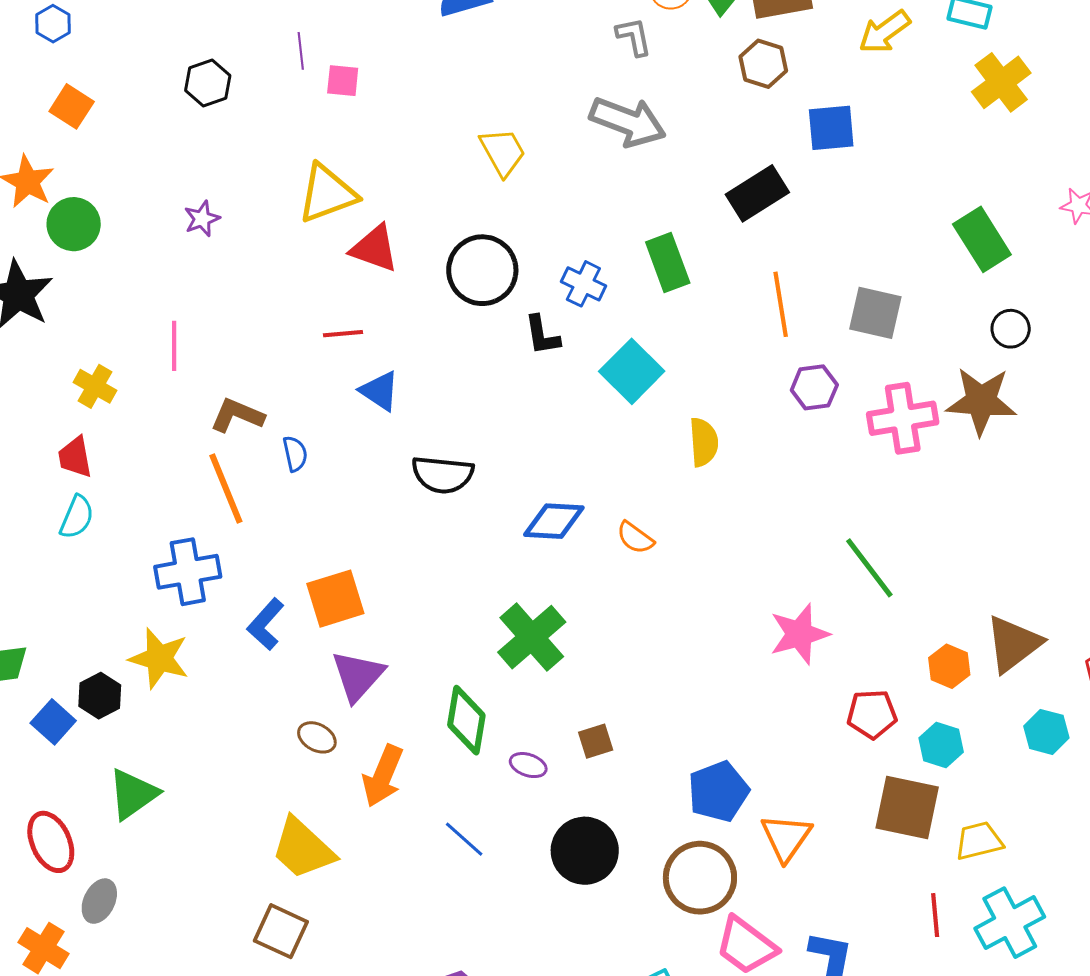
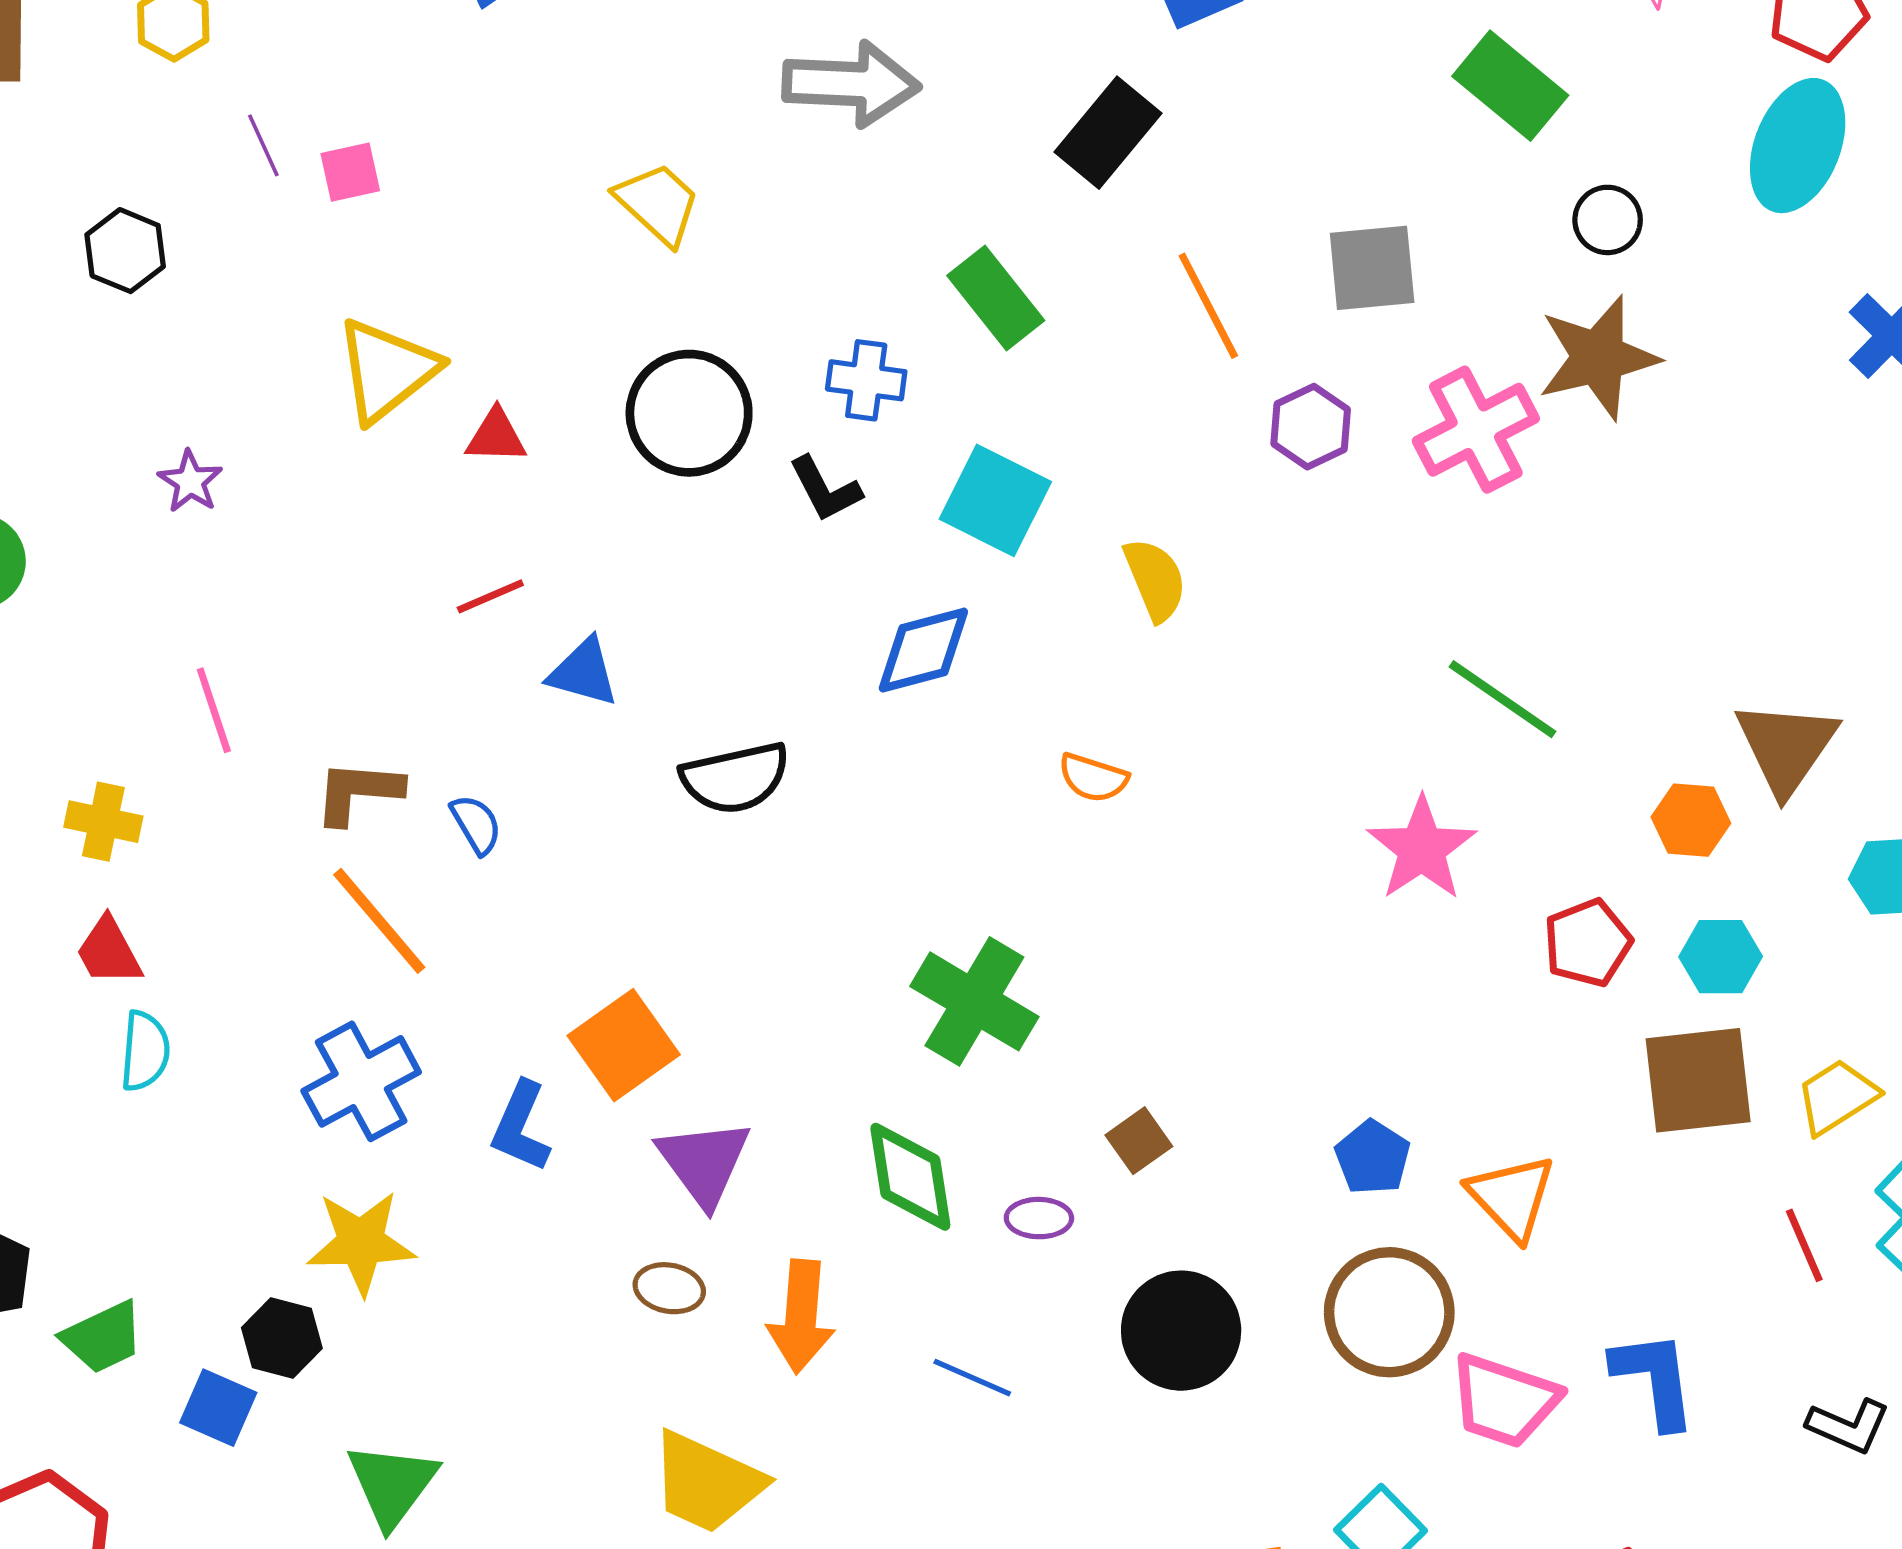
red triangle: (374, 248) -> (496, 436), size x0.7
blue diamond: (554, 521) -> (923, 650), moved
blue pentagon: (718, 791) -> (1373, 1157), size x0.7

